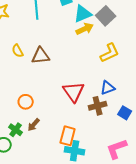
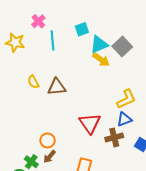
yellow arrow: (85, 29) -> (101, 60), turned 60
yellow L-shape: (110, 53) -> (126, 99), moved
orange circle: (26, 102) -> (47, 140), moved

